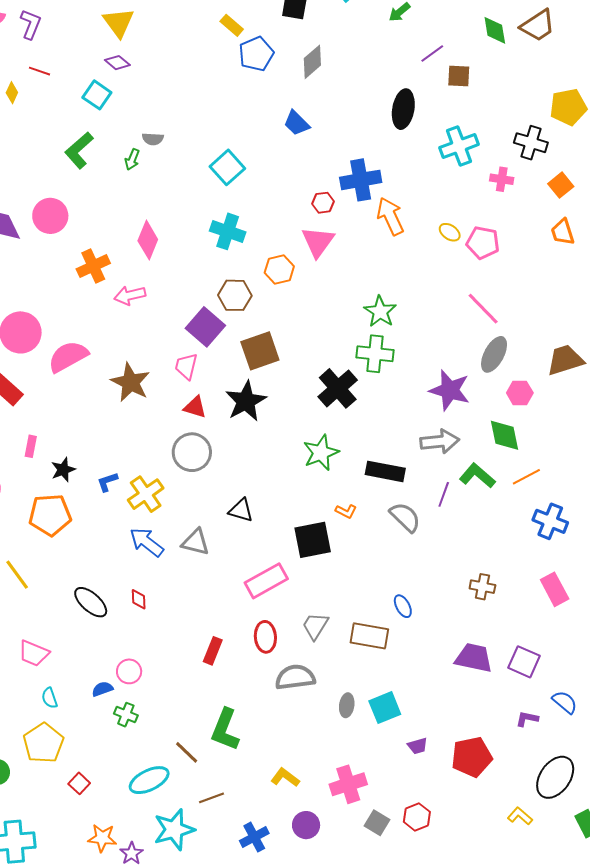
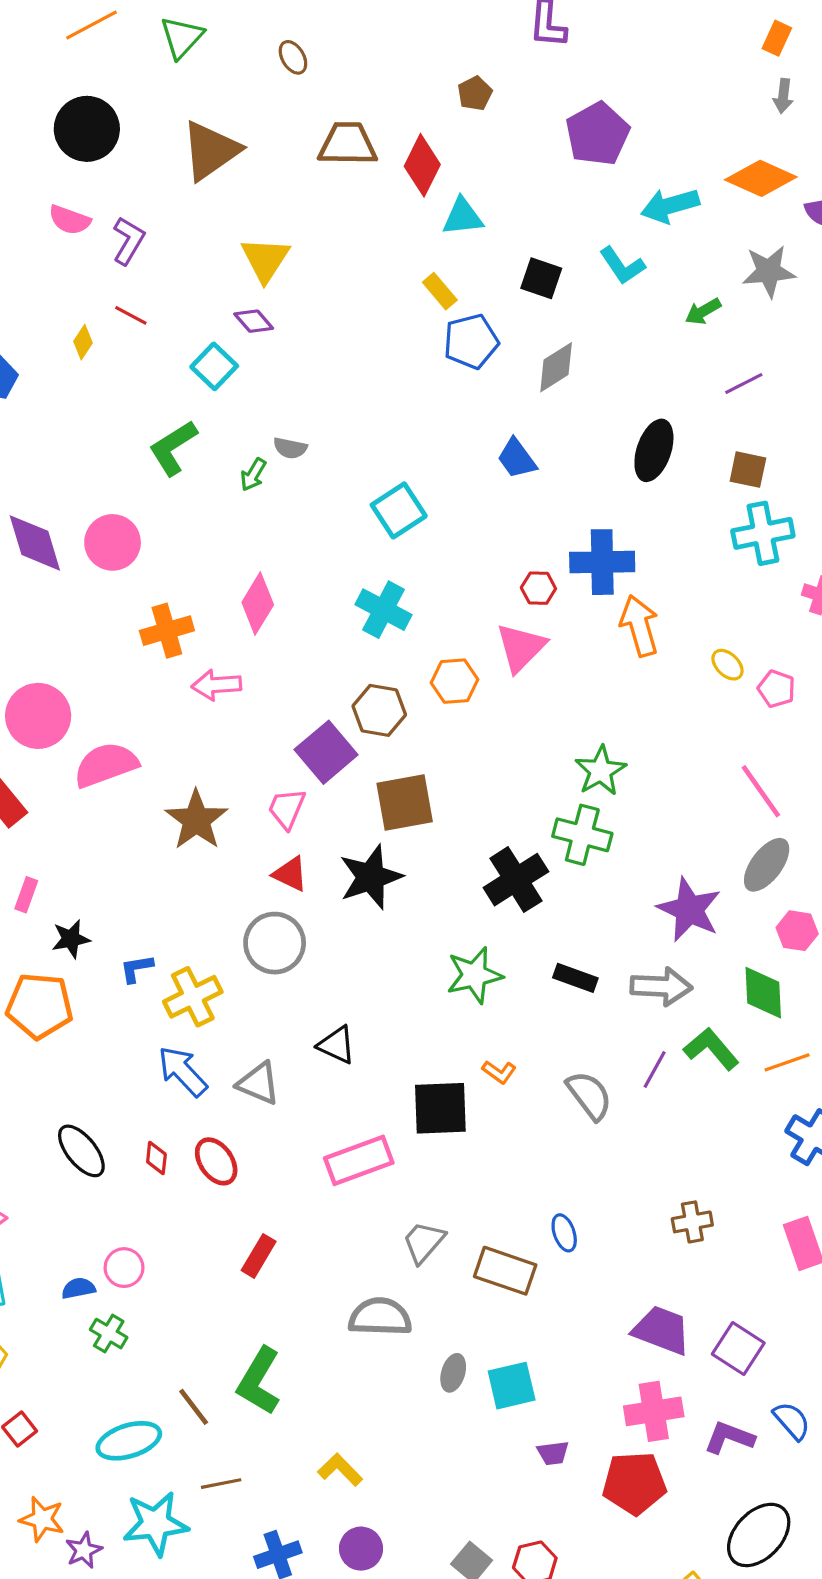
brown square: (459, 76) -> (748, 470), moved
black ellipse: (403, 109) -> (654, 450), moved
pink pentagon: (483, 243) -> (776, 689), size x0.7
black rectangle: (385, 471) -> (575, 978), moved, size x0.7
brown cross: (482, 587) -> (692, 1222), turned -30
red ellipse: (265, 637) -> (216, 1161), moved, turned -40
purple L-shape: (527, 719) -> (729, 1438), size x1.4
pink cross: (348, 784) -> (654, 1411), moved

